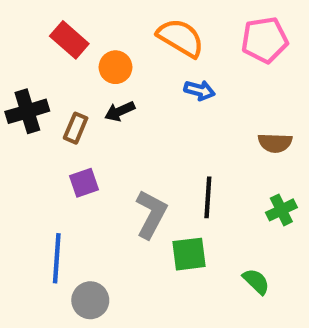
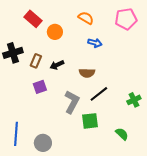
orange semicircle: (181, 38) -> (86, 18), size x0.7
black arrow: (120, 111) -> (57, 65), moved
brown semicircle: (275, 143) -> (87, 73), moved
black line: (208, 197) -> (99, 94), turned 48
blue line: (57, 258) -> (16, 134), moved

